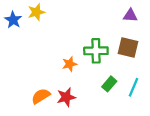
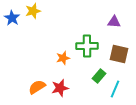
purple triangle: (130, 15) -> (114, 22), moved
brown square: (128, 47) -> (119, 54), moved
cyan line: (134, 87) -> (115, 89), moved

